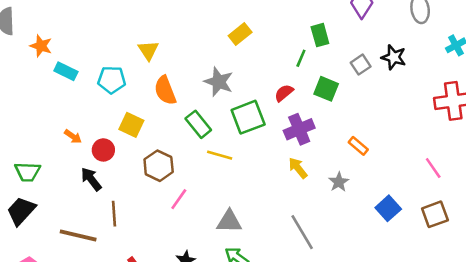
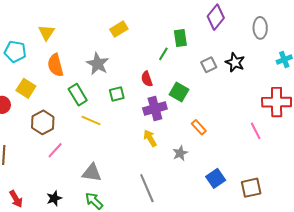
green square: (326, 89) -> (179, 92), moved
red semicircle: (284, 93) -> (147, 79), turned -77
green square: (248, 117) -> (117, 94), size x0.6
pink line: (433, 168) -> (256, 131), moved

